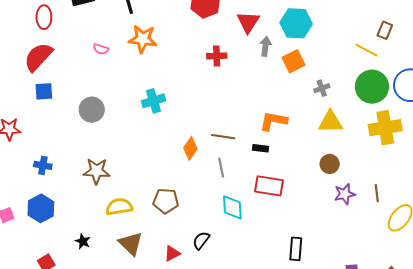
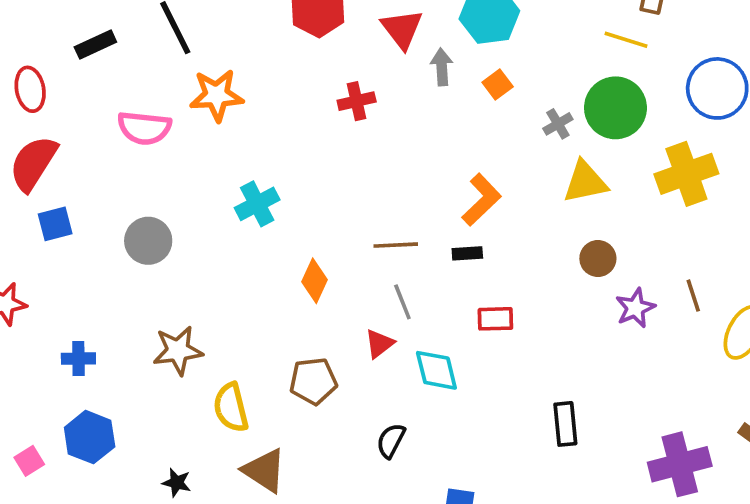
pink semicircle: (101, 49) -> (144, 128), size x1.8
orange square: (294, 61) -> (498, 85), size x0.7
green circle: (372, 87) -> (615, 108), moved
orange L-shape: (273, 121) -> (481, 200), turned 136
orange diamond: (190, 148) -> (314, 281), moved
red rectangle: (269, 186) -> (495, 319), size x0.7
yellow semicircle: (119, 207) -> (231, 407), turned -84
red triangle: (172, 253) -> (379, 344), moved

